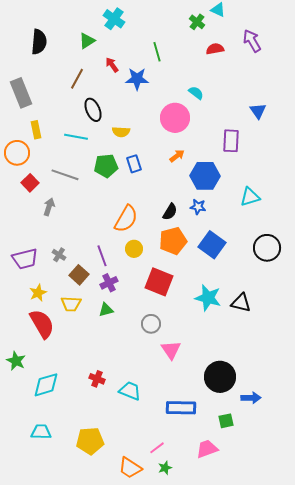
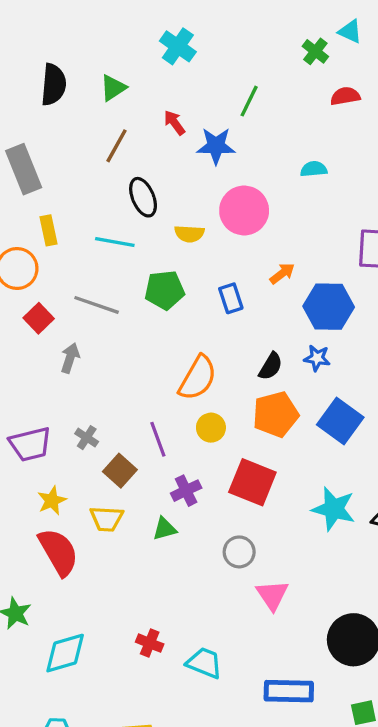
green triangle: (87, 41) -> (113, 88), moved
green line: (157, 52) -> (249, 101), turned 42
cyan semicircle: (196, 93) -> (314, 169), turned -42
pink circle: (175, 118) -> (244, 210), moved
blue rectangle: (134, 164) -> (231, 298), moved
purple cross: (109, 283) -> (186, 491), moved

